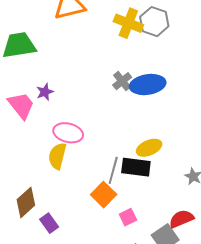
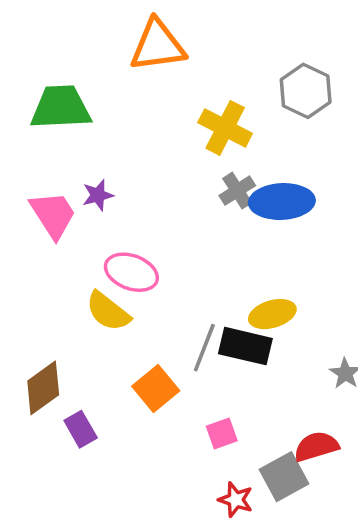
yellow cross: (128, 23) -> (225, 128), moved
yellow semicircle: (57, 156) -> (108, 311), turned -72
orange square: (104, 195) -> (156, 388), moved

